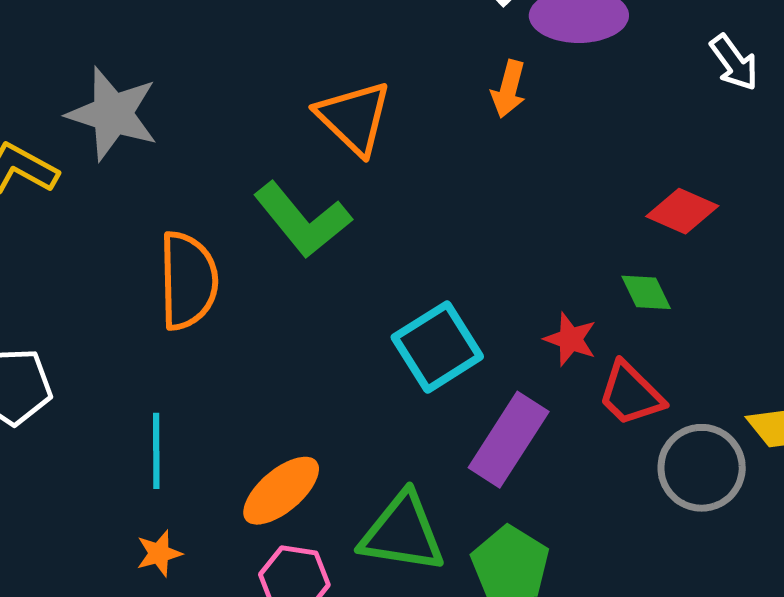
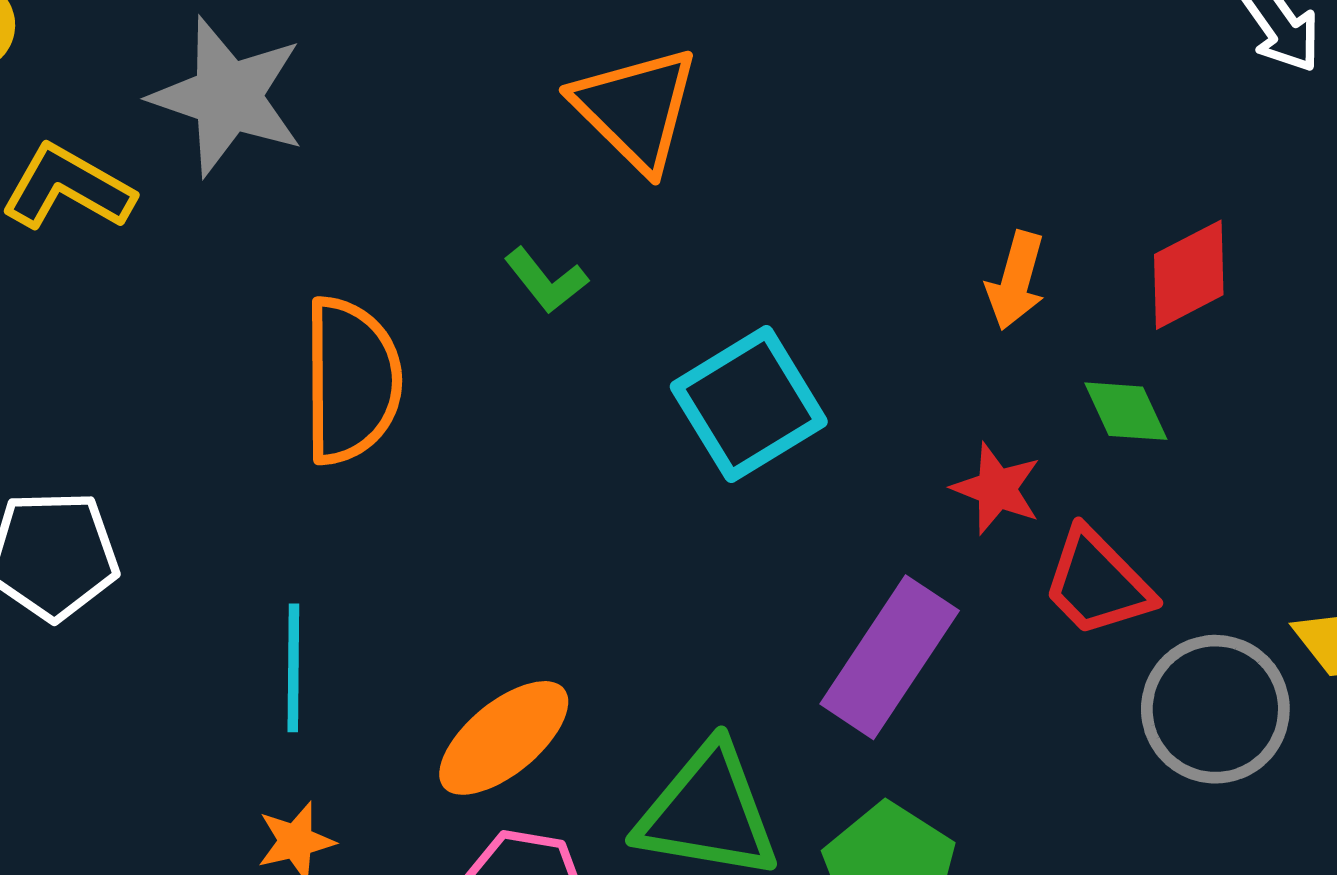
orange arrow: (509, 89) -> (1016, 281), moved
red diamond: (682, 211) -> (1189, 275), turned -52
green L-shape: (302, 220) -> (546, 280), size x0.5
cyan square: (437, 347) -> (749, 404), moved

